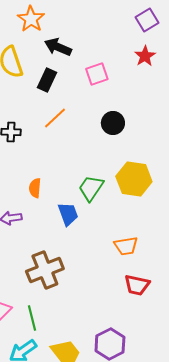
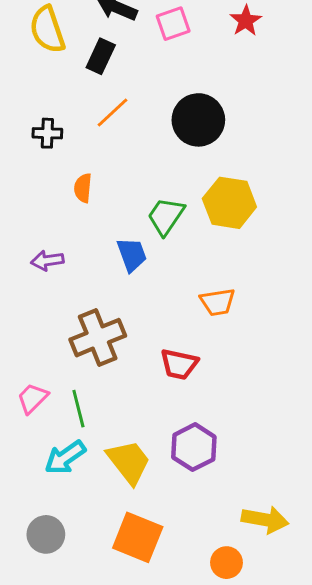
pink square: (97, 74) -> (173, 24), moved
black circle: (113, 123) -> (198, 120), size x1.5
orange semicircle: (35, 188) -> (83, 188), moved
red trapezoid: (137, 285) -> (179, 364), moved

